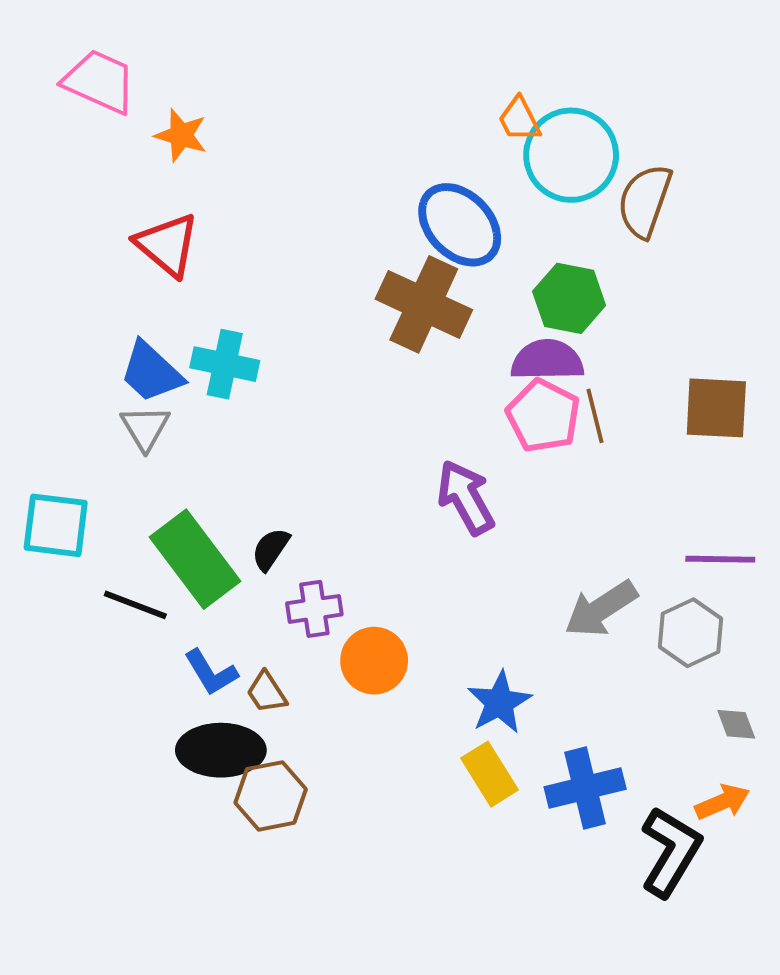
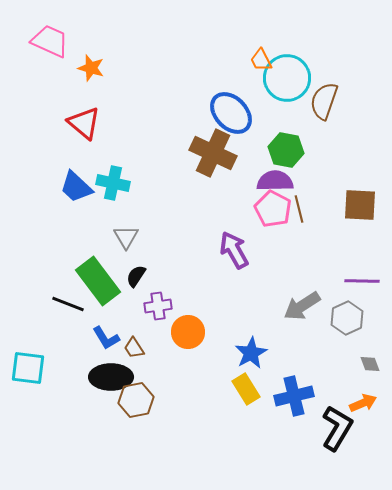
gray triangle: (145, 428) -> (126, 237), moved
cyan square: (56, 525) -> (28, 368), moved

